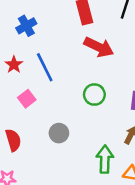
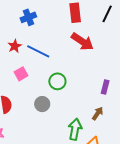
blue line: (45, 67) -> (38, 51), turned -45
green circle: (94, 95) -> (57, 81), moved

